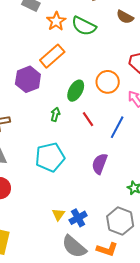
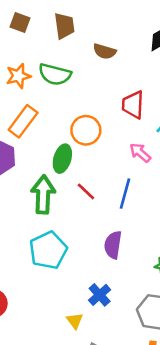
orange star: (56, 21) -> (18, 76), turned 30
orange circle: (108, 82) -> (86, 130), moved
green arrow: (55, 114) -> (43, 195), size x2.0
blue cross: (78, 218) -> (100, 295), moved

